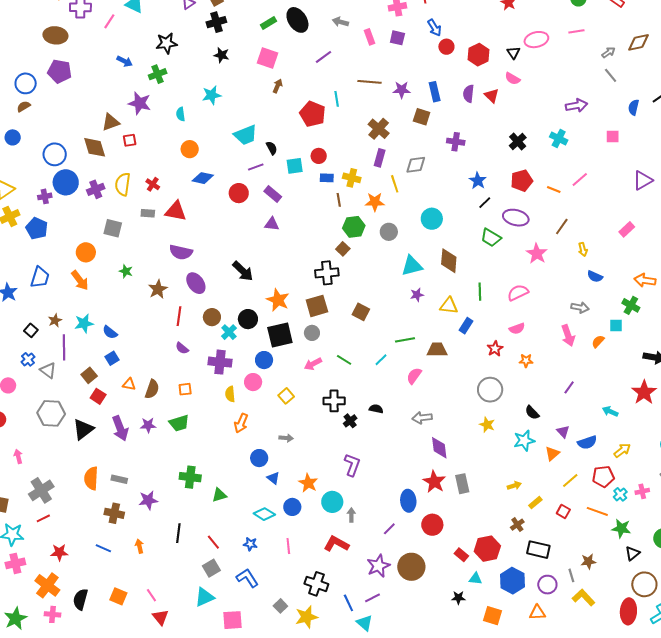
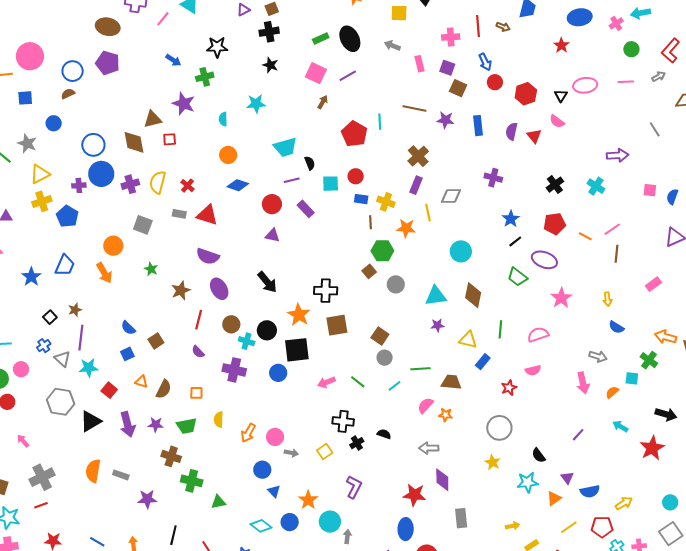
gray arrow: (608, 52) -> (659, 76), moved
purple line: (323, 57) -> (348, 76), moved
blue semicircle: (634, 107) -> (672, 197), moved
brown square: (422, 117) -> (458, 88), moved
purple triangle: (272, 224) -> (272, 235), moved
brown line: (562, 226) -> (617, 254), moved, turned -36
gray circle: (389, 232) -> (396, 284), moved
black cross: (327, 273) -> (326, 291), moved
cyan star: (84, 323) -> (89, 368), moved
cyan cross: (229, 332) -> (247, 341), turned -35
gray circle: (312, 333) -> (385, 358), moved
orange star: (526, 361) -> (446, 415), moved
brown square: (89, 375) -> (156, 341), moved
pink circle: (253, 382) -> (275, 437), moved
yellow semicircle: (230, 394) -> (219, 420), moved
yellow square: (286, 396) -> (325, 452), moved
cyan arrow: (610, 411) -> (620, 426), moved
pink arrow: (18, 456) -> (23, 441), turned -32
red star: (434, 482) -> (414, 495), moved, turned -30
brown cross: (114, 513) -> (171, 456), moved

